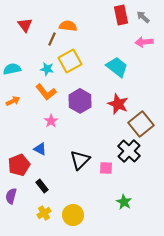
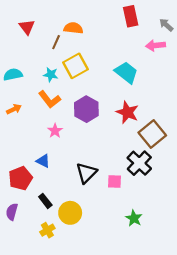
gray arrow: (143, 17) -> (166, 25), moved
yellow circle: (73, 215) -> (70, 213), moved

